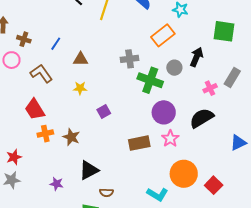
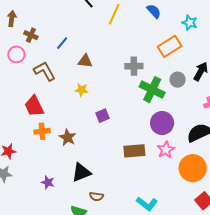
orange circle: (184, 174) -> (193, 168), moved

